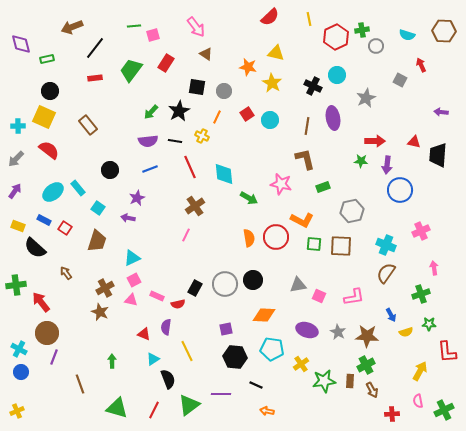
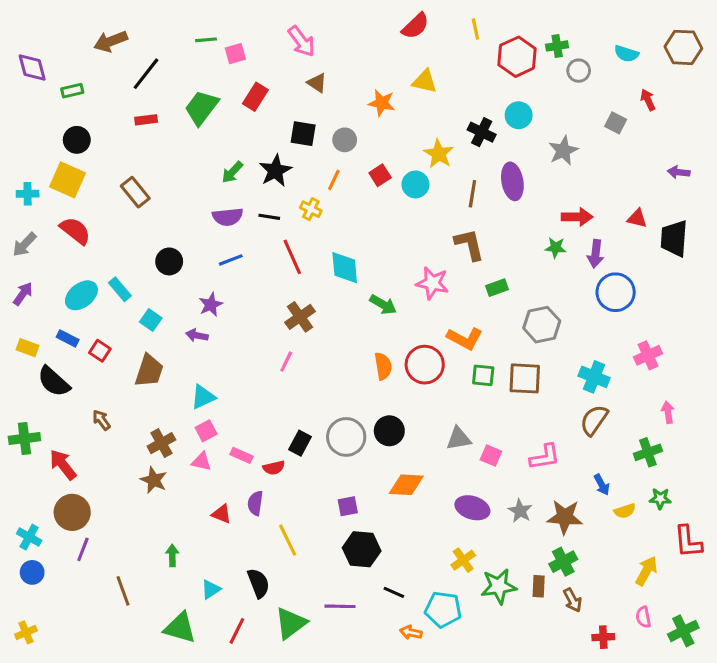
yellow star: (272, 83) -> (439, 154), moved
cyan pentagon: (272, 349) -> (443, 609), moved
cyan triangle: (153, 359) -> (211, 589), moved

